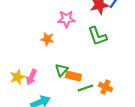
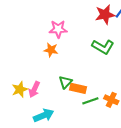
pink star: (66, 19) -> (58, 29), moved
green L-shape: (97, 36) -> (103, 47), turned -40

